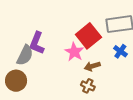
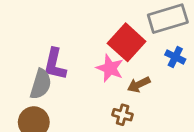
brown cross: (88, 86) -> (123, 115), moved

